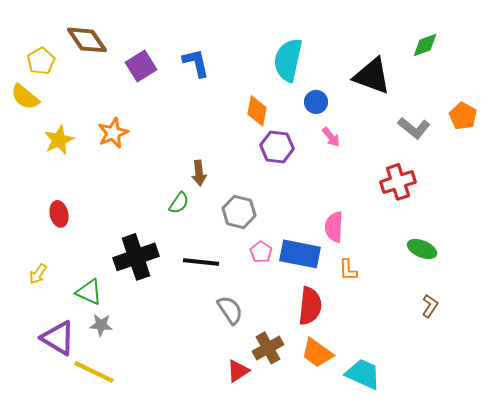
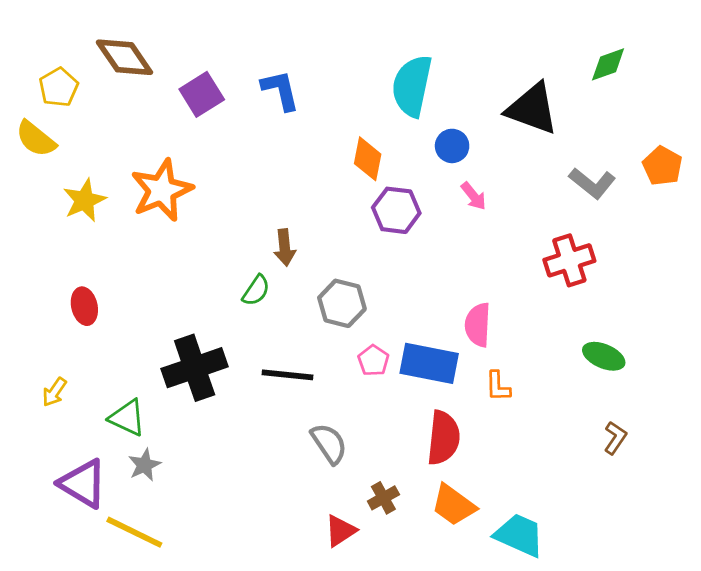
orange star: (113, 133) -> (162, 190), size x1.4
gray star: (101, 325) -> (144, 465), turned -30
brown cross: (268, 348) -> (383, 498), size x0.7

